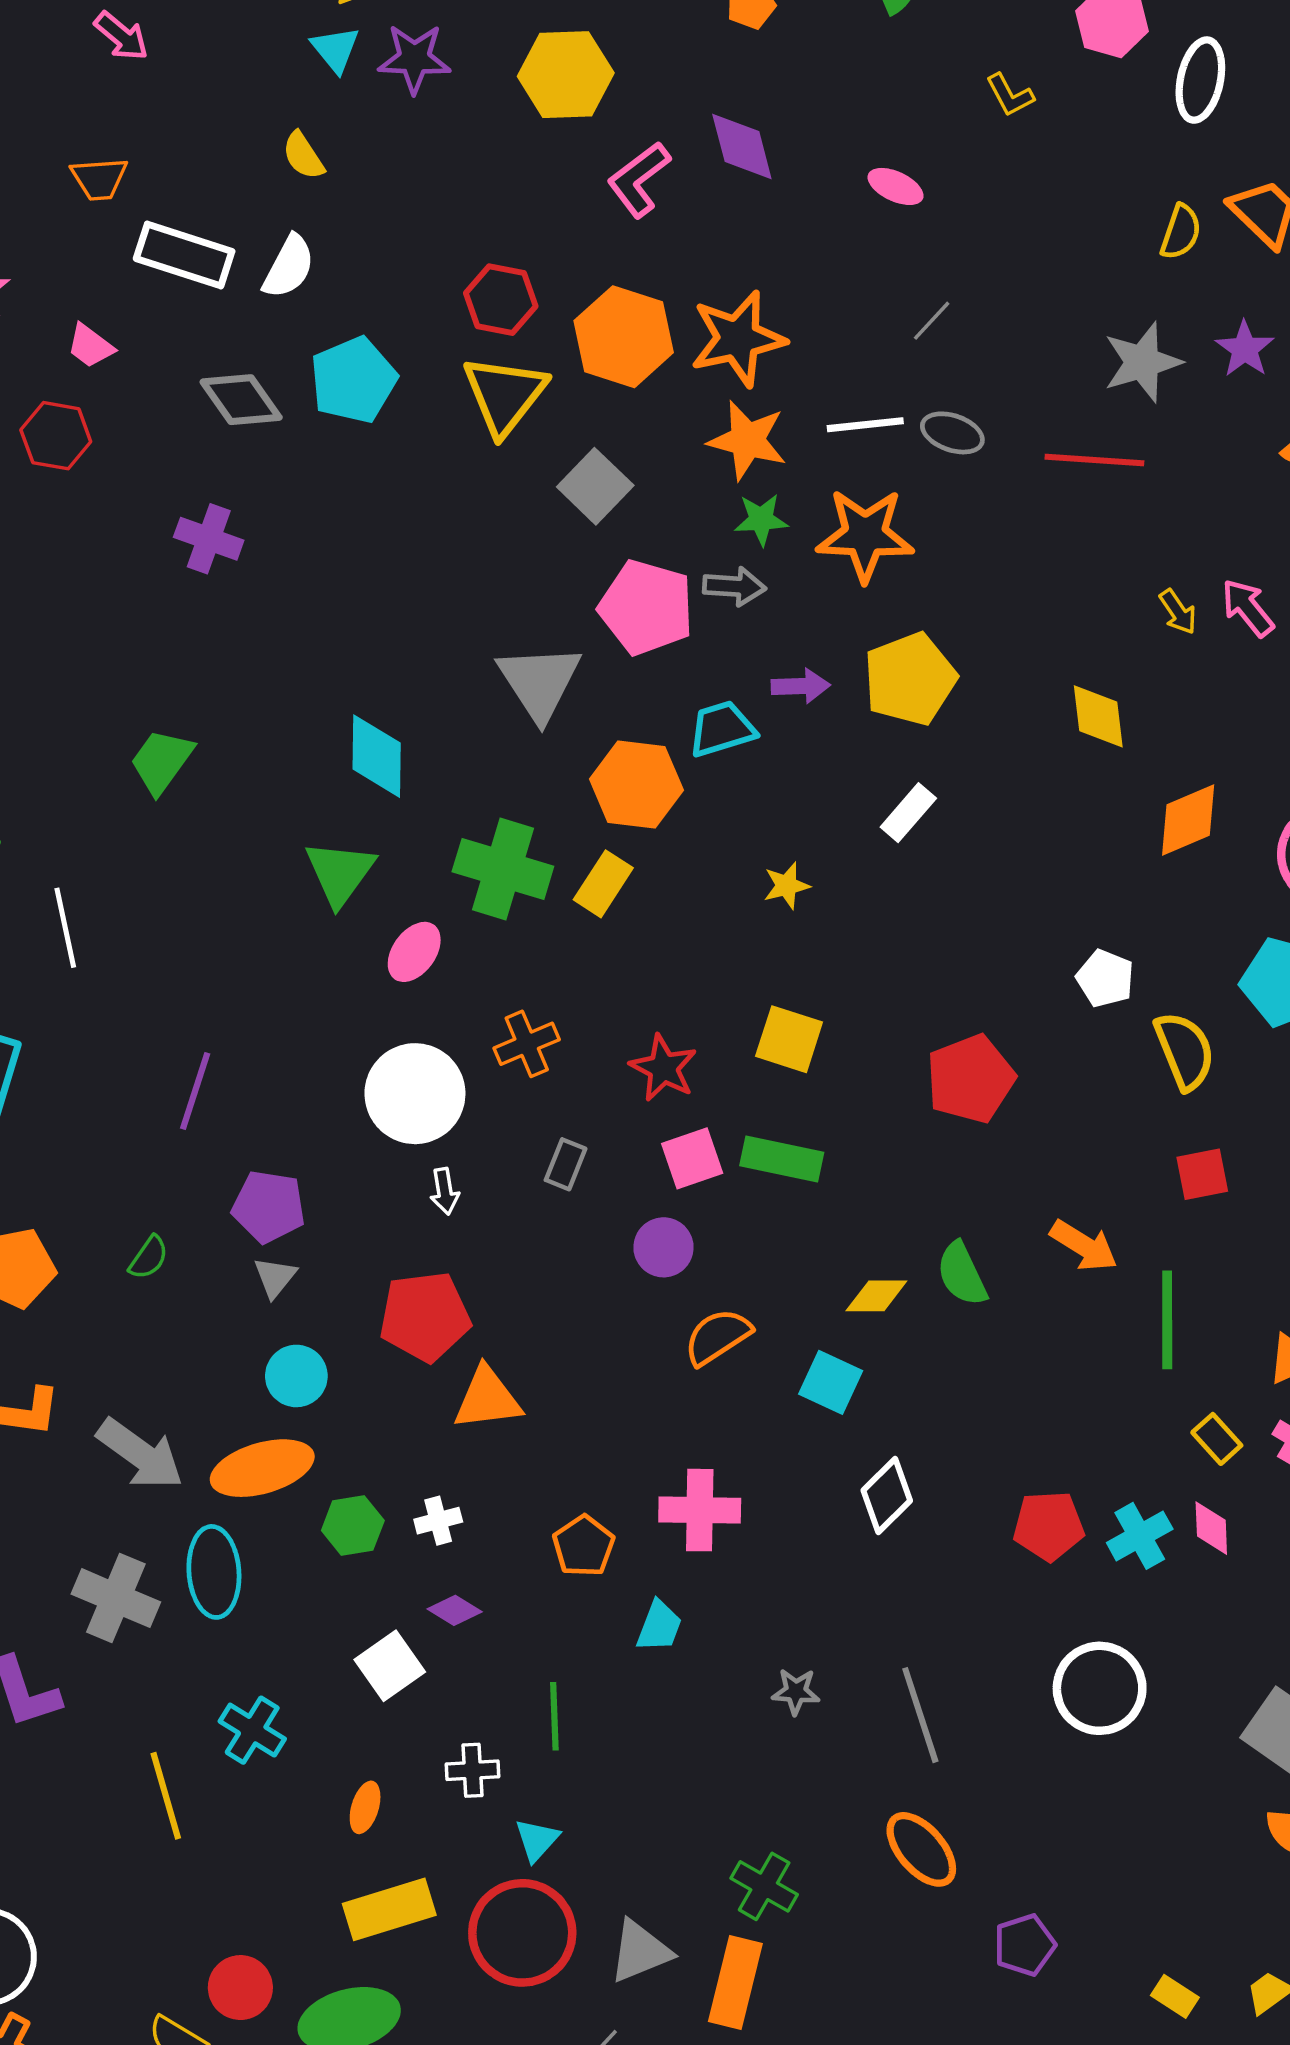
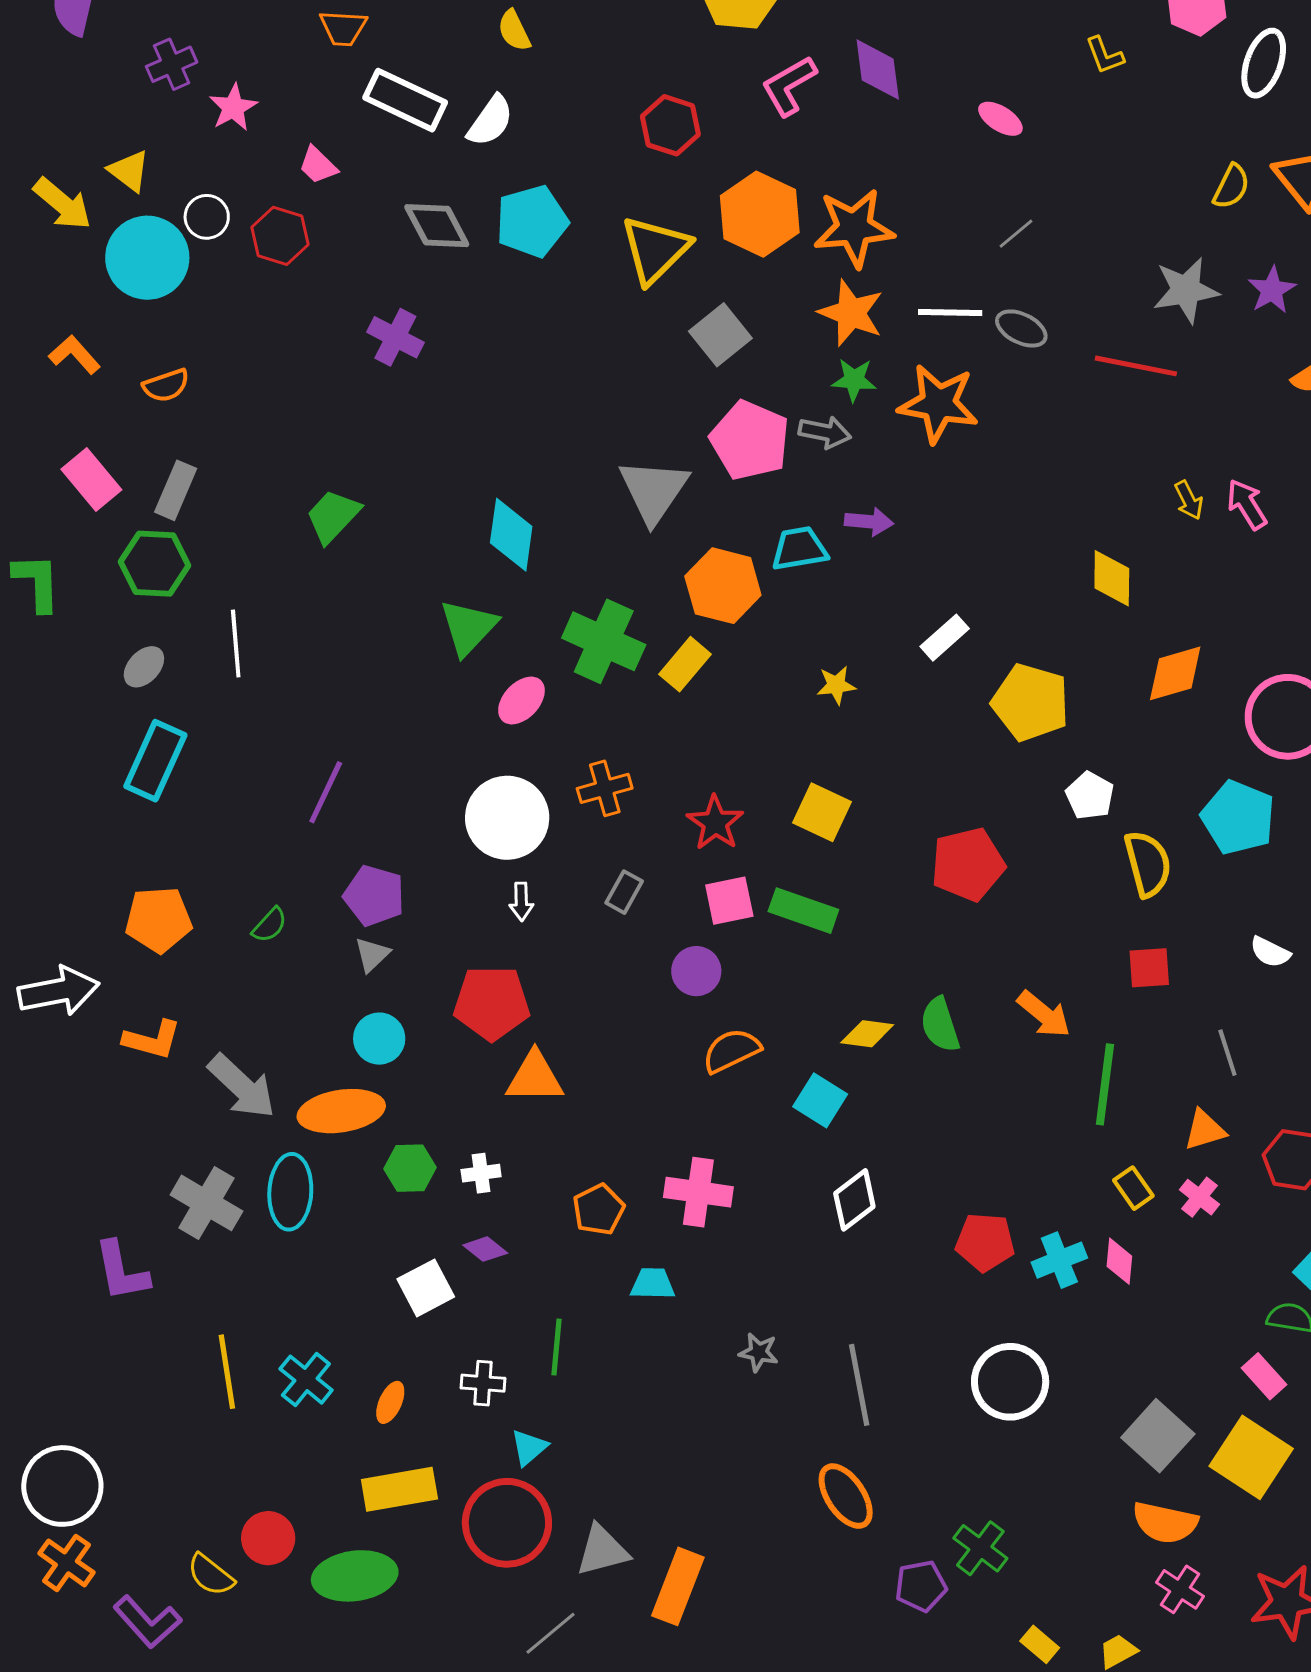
red hexagon: (501, 300) -> (670, 125), moved
yellow pentagon: (910, 679) -> (1031, 702), moved, turned 30
cyan trapezoid: (659, 1626) -> (653, 1284), turned -117
cyan cross: (252, 1730) -> (306, 1380), moved
green cross: (764, 1886) -> (980, 1548), moved

